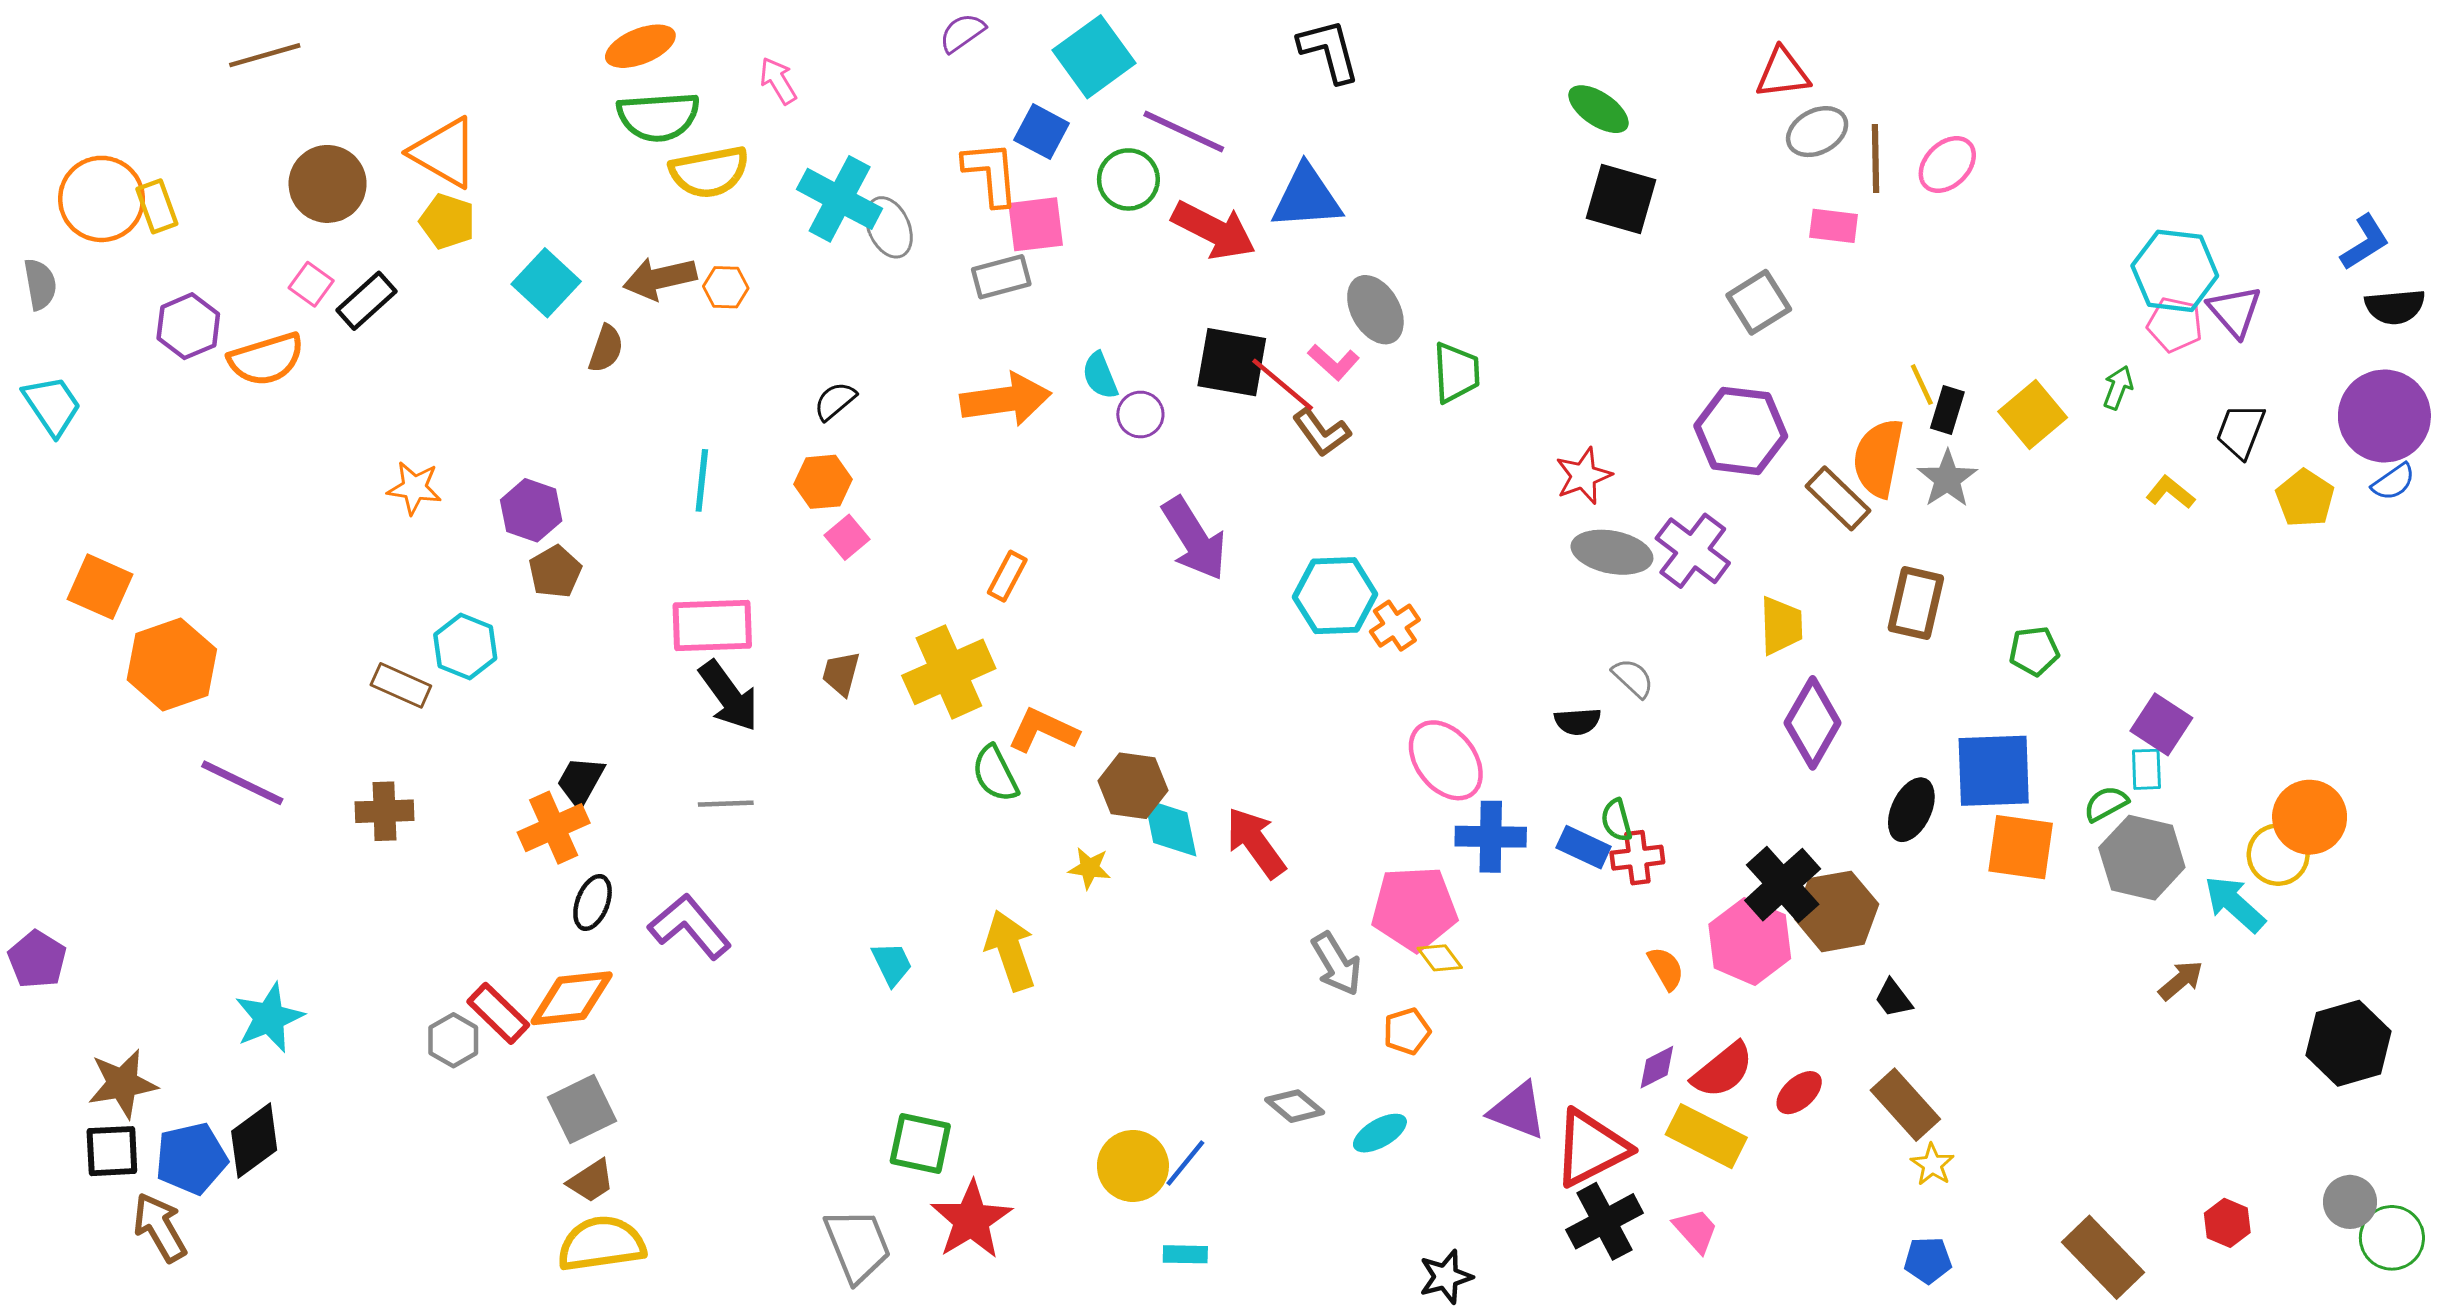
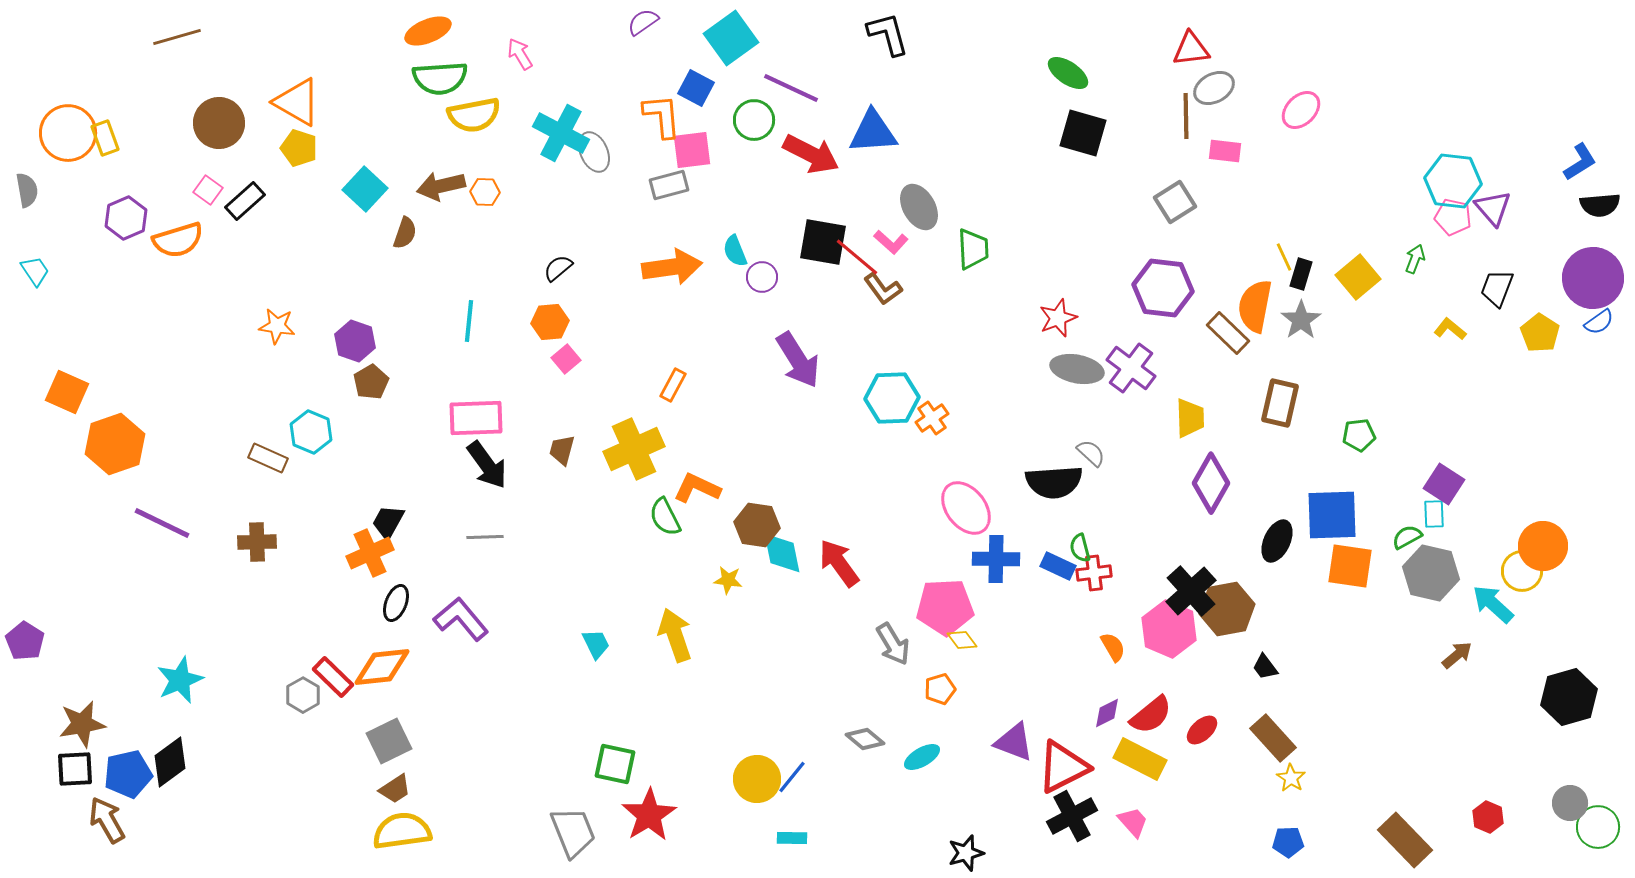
brown line: (1875, 158) -> (1186, 116), moved
cyan trapezoid: (52, 406) -> (35, 271), size x0.7
black semicircle: (1578, 721) -> (1054, 482), size x1.8

